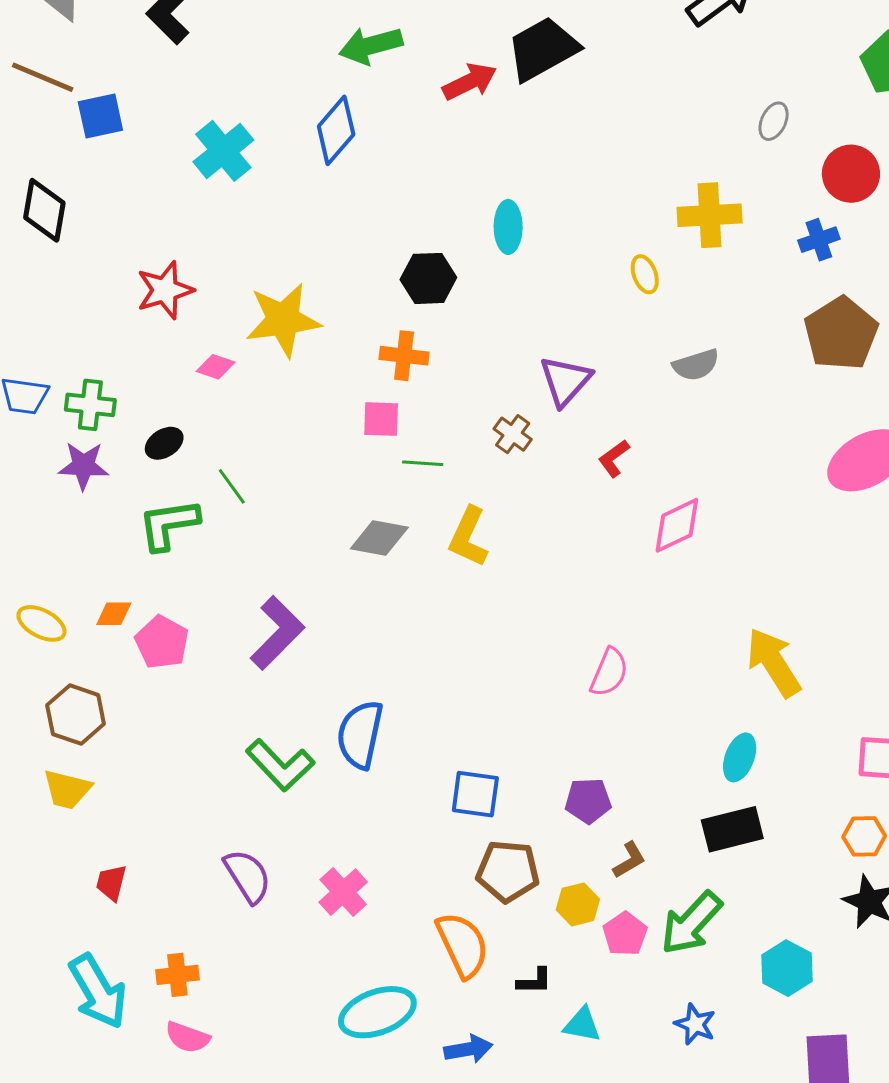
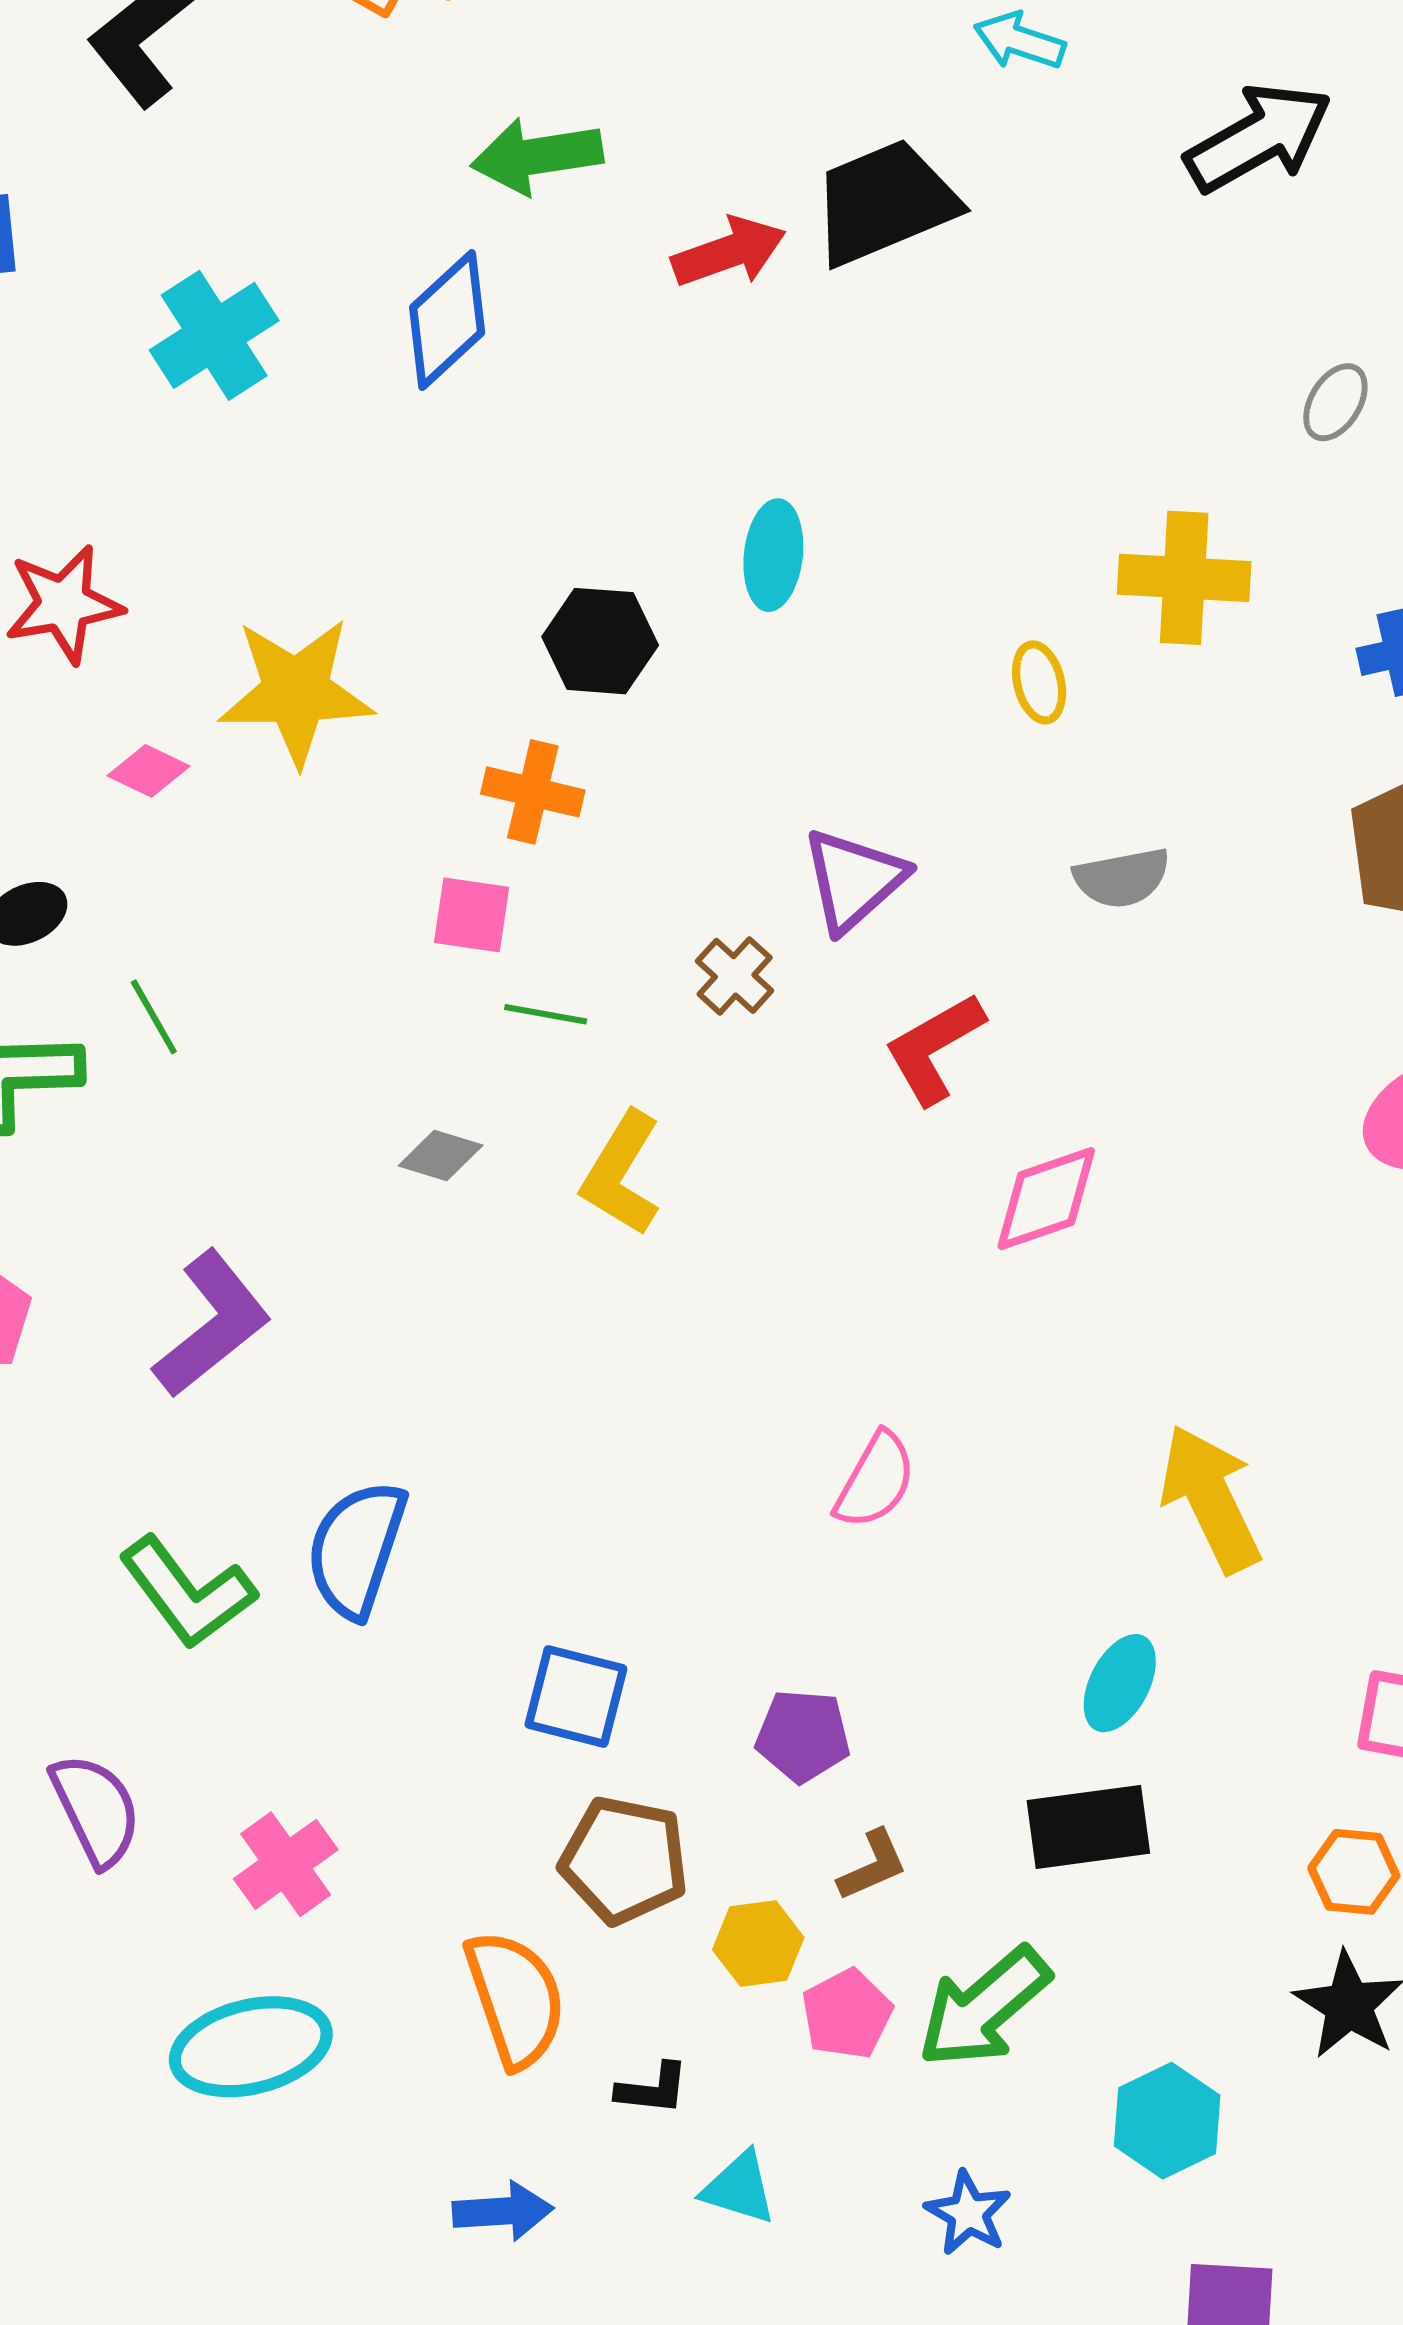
red L-shape: (614, 458) -> (934, 1048), size x1.5
gray diamond: (379, 538) -> (441, 1156), size x0.7
cyan ellipse: (377, 1012) -> (251, 2047), moved

